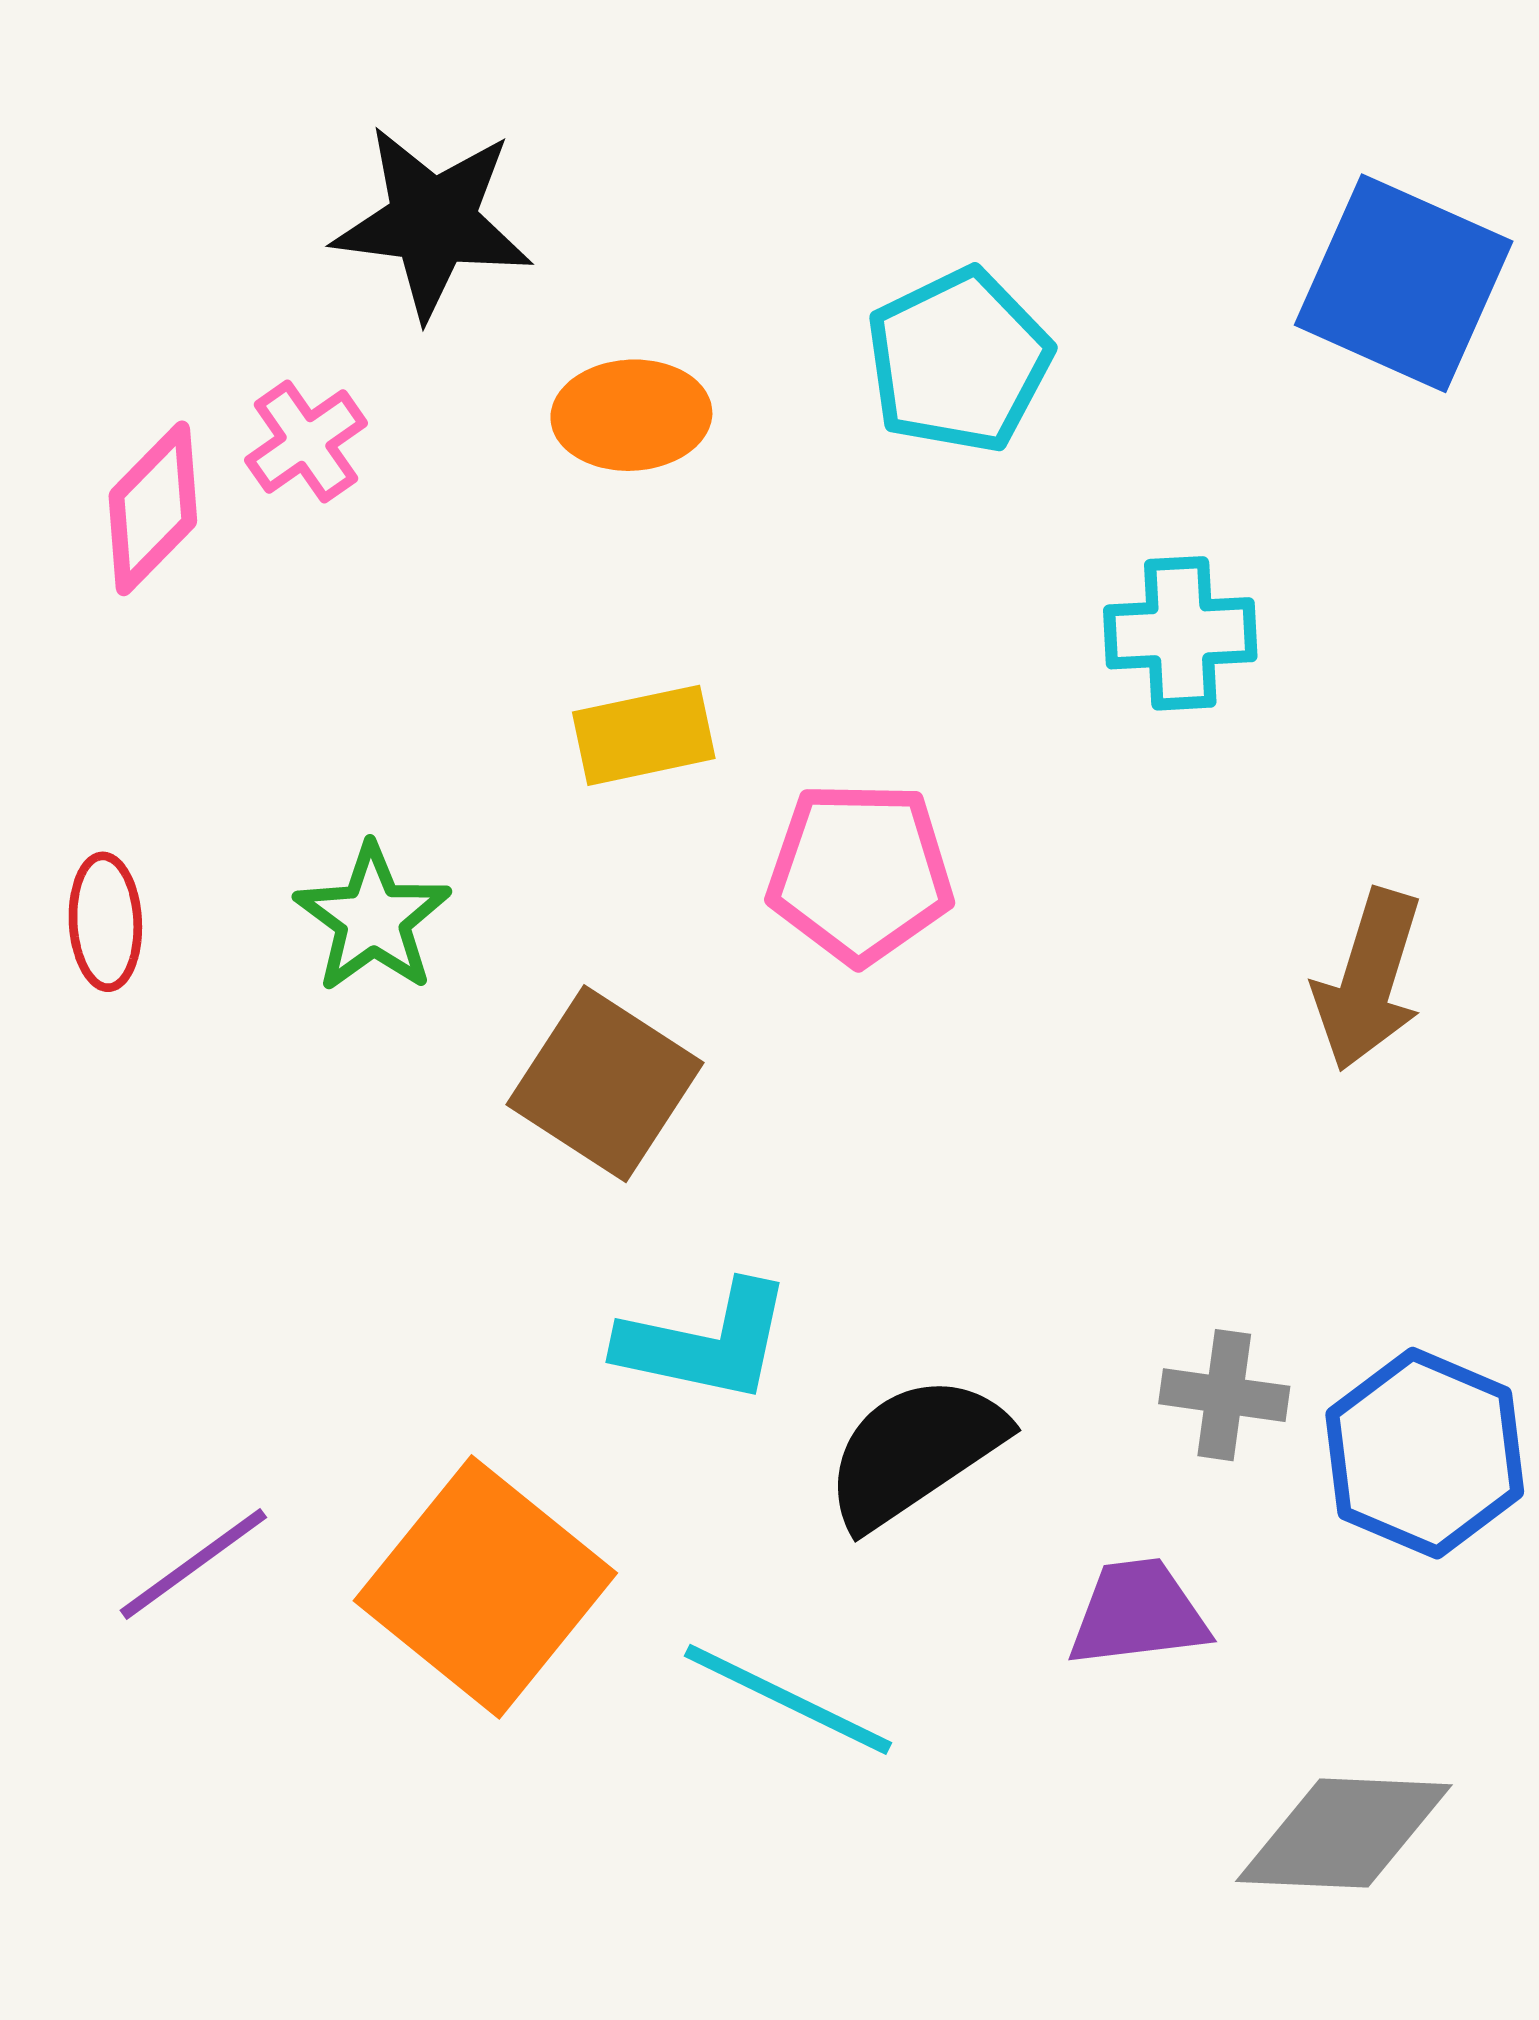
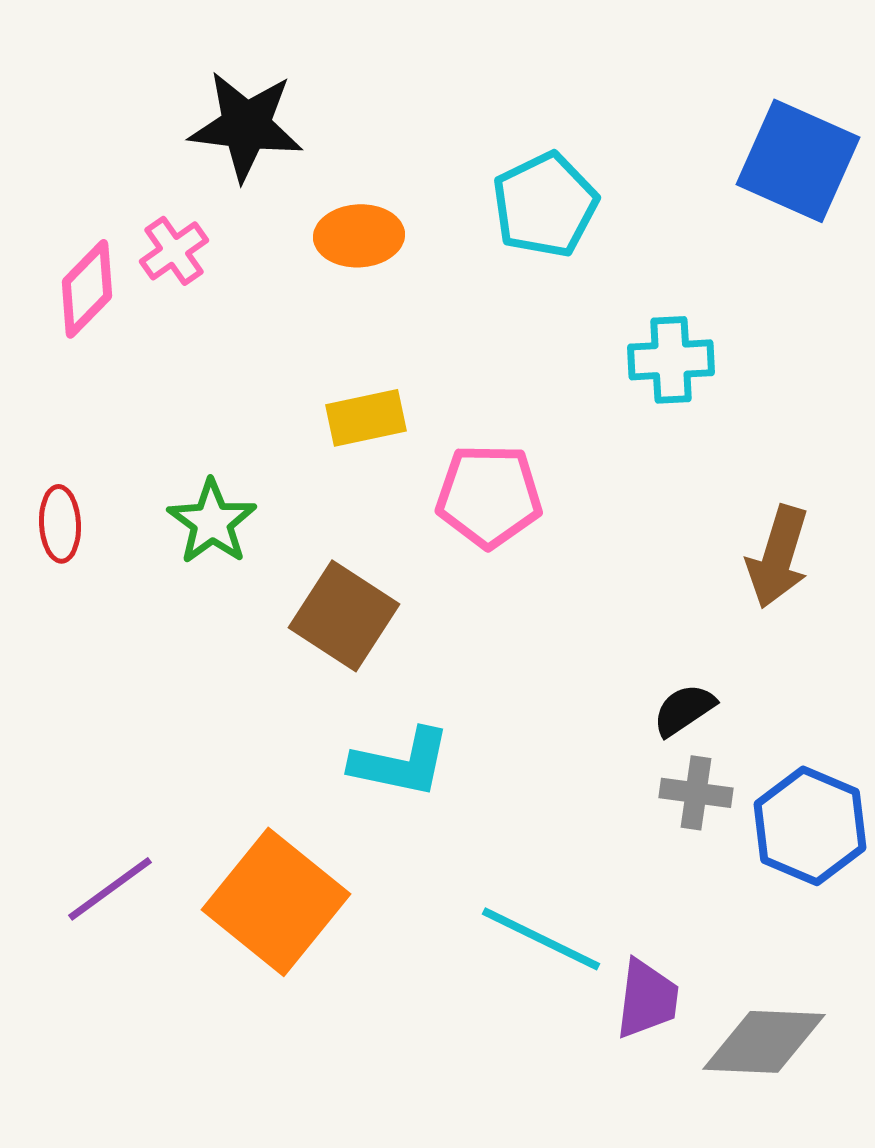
black semicircle: (915, 1451) -> (684, 710), moved, size x0.6
purple trapezoid: (1138, 1613) -> (647, 999), moved, turned 104
cyan line: (788, 1699) -> (541, 939), moved

